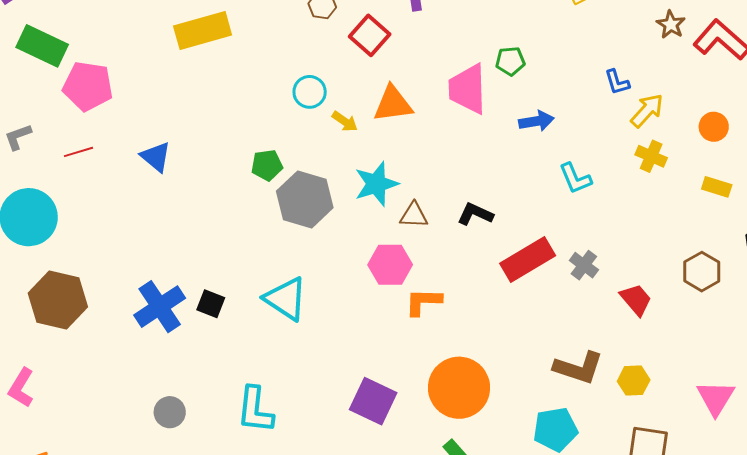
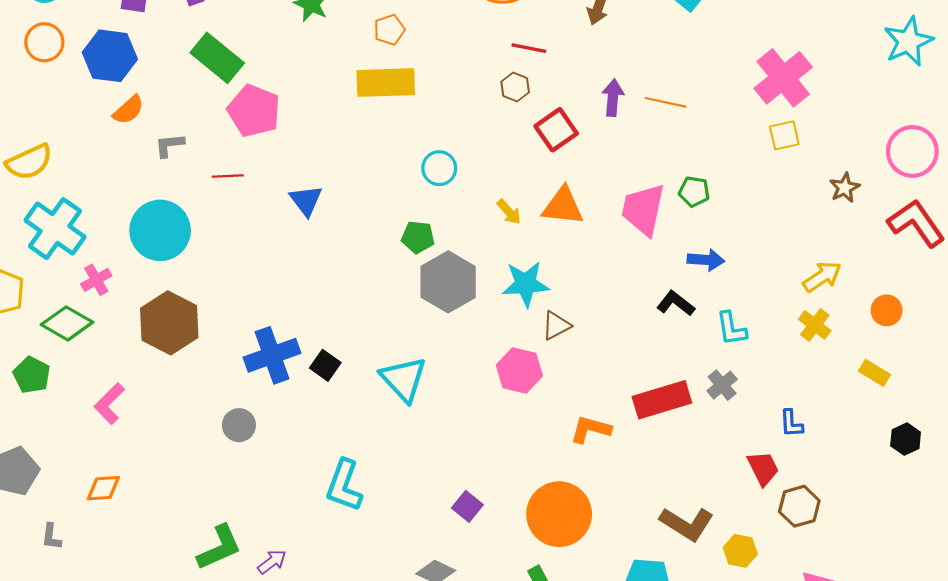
brown star: (671, 25) -> (845, 188), moved
blue L-shape: (617, 82) -> (791, 423), moved
cyan circle: (310, 92) -> (439, 168), moved
black L-shape: (475, 214) -> (676, 303), moved
brown triangle: (414, 215) -> (556, 326), turned -44
gray cross: (584, 265) -> (722, 385), moved
brown hexagon: (702, 272) -> (799, 506), moved
orange L-shape: (423, 302) -> (591, 429), moved
purple square: (373, 401) -> (467, 506), size x0.6
gray circle: (170, 412) -> (239, 425), moved

